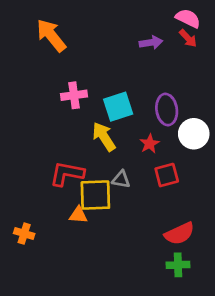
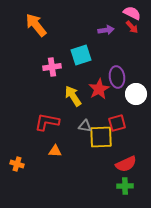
cyan square: (118, 107) -> (81, 55), moved
red star: (150, 144) -> (99, 89), moved, size x1.5
yellow square: (95, 195) -> (101, 137), moved

